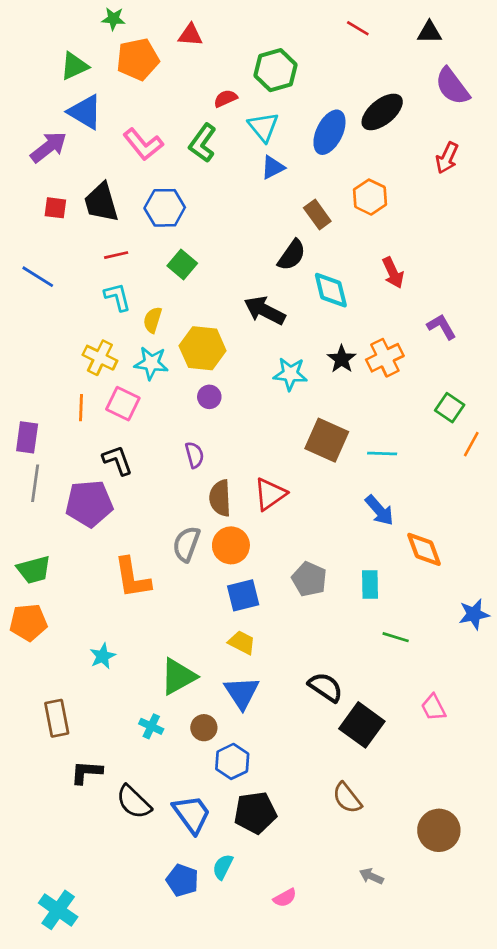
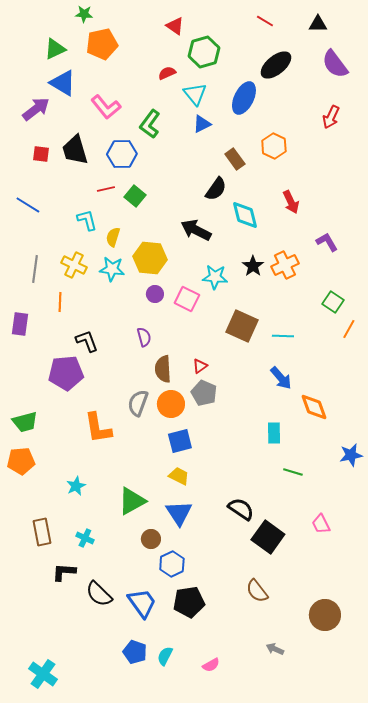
red triangle: (190, 35) -> (175, 26), moved, turned 30
black ellipse: (382, 112) -> (276, 65), moved
green L-shape: (203, 143) -> (150, 124), moved
red line: (116, 255) -> (106, 189), moved
pink square: (123, 404) -> (187, 299), moved
gray line: (35, 483) -> (35, 269), moved
red triangle: (270, 494) -> (200, 366), size x0.6
gray pentagon: (309, 579) -> (204, 393), moved
cyan cross: (151, 726) -> (85, 538), moved
cyan semicircle: (223, 867) -> (165, 656), moved

